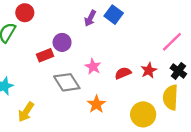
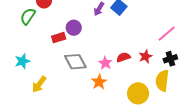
pink star: (93, 67) -> (105, 63), moved
black cross: (178, 71) -> (170, 59), turned 32

